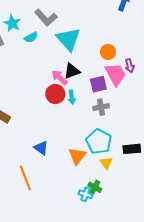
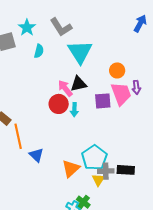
cyan semicircle: (31, 37) -> (39, 51), moved, turned -56
gray cross: (101, 107) -> (106, 171), moved
orange line: (25, 178) -> (18, 136), moved

